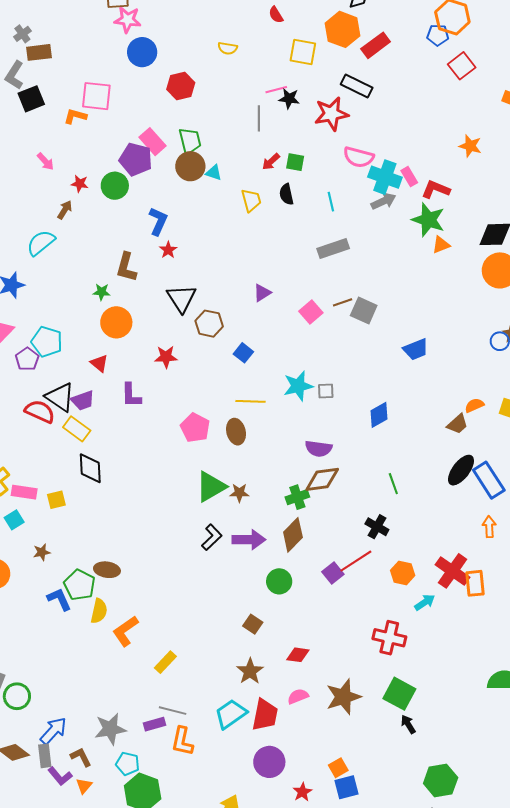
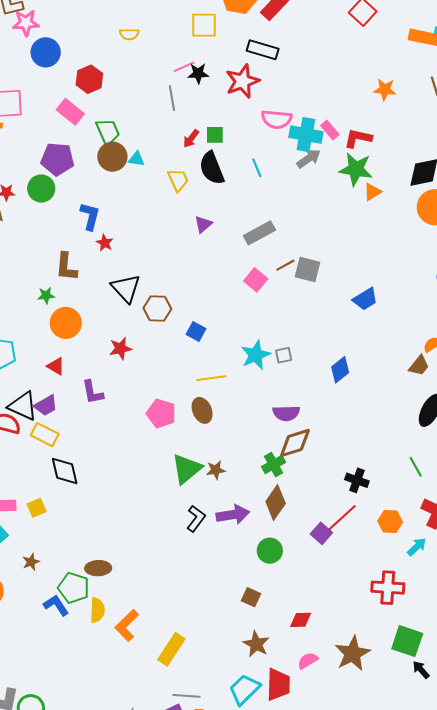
pink rectangle: (152, 142) -> (70, 112), moved
black semicircle: (286, 194) -> (212, 168), size x1.6
gray rectangle: (333, 248) -> (259, 233), moved
purple triangle: (262, 293) -> (203, 224), moved
green line: (393, 484) -> (416, 467), moved
yellow rectangle: (165, 662) -> (171, 649), size x1.4

